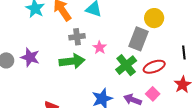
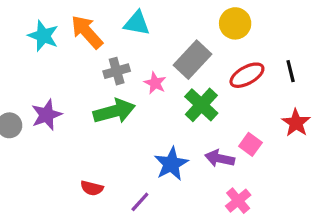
gray rectangle: (139, 39) -> (193, 60), moved, turned 30
purple star: (30, 57) -> (47, 115), turned -30
red ellipse: (154, 67) -> (247, 75), moved

